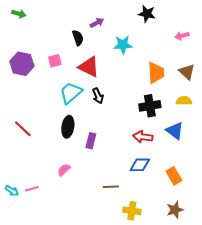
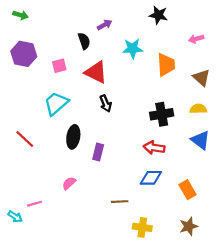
purple hexagon: (22, 64) -> (24, 54), moved
orange trapezoid: (156, 73) -> (166, 65), moved
cyan trapezoid: (71, 93) -> (56, 103), moved
blue triangle: (175, 131) -> (200, 140), moved
cyan arrow: (12, 191) -> (15, 217), moved

